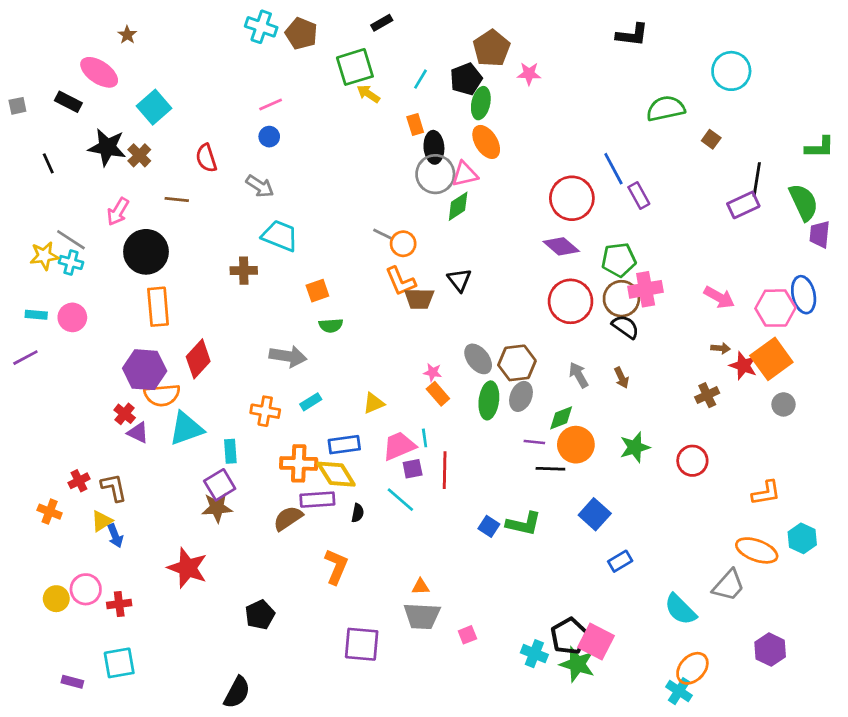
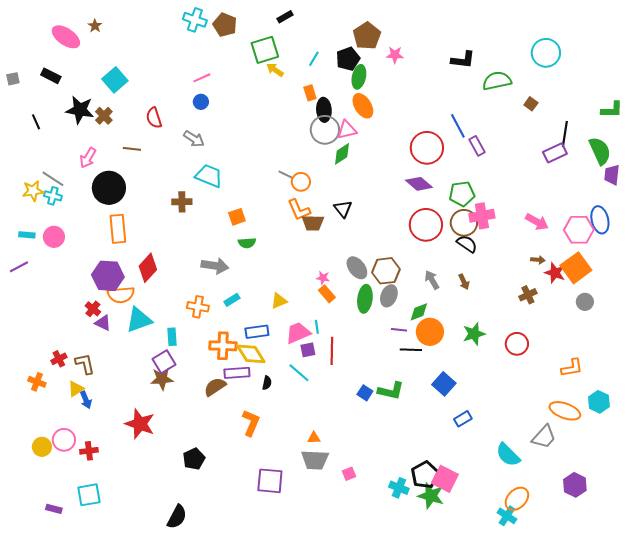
black L-shape: (632, 35) -> (463, 60), moved
pink ellipse: (99, 72) -> (66, 37), moved

